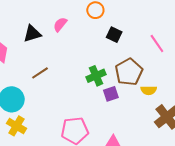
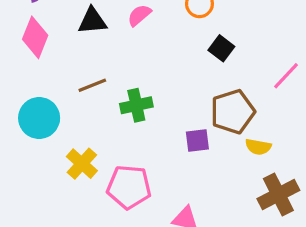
pink line: (157, 44) -> (286, 76), turned 66
green cross: (96, 76) -> (136, 105), moved
yellow cross: (16, 126) -> (82, 164), moved

